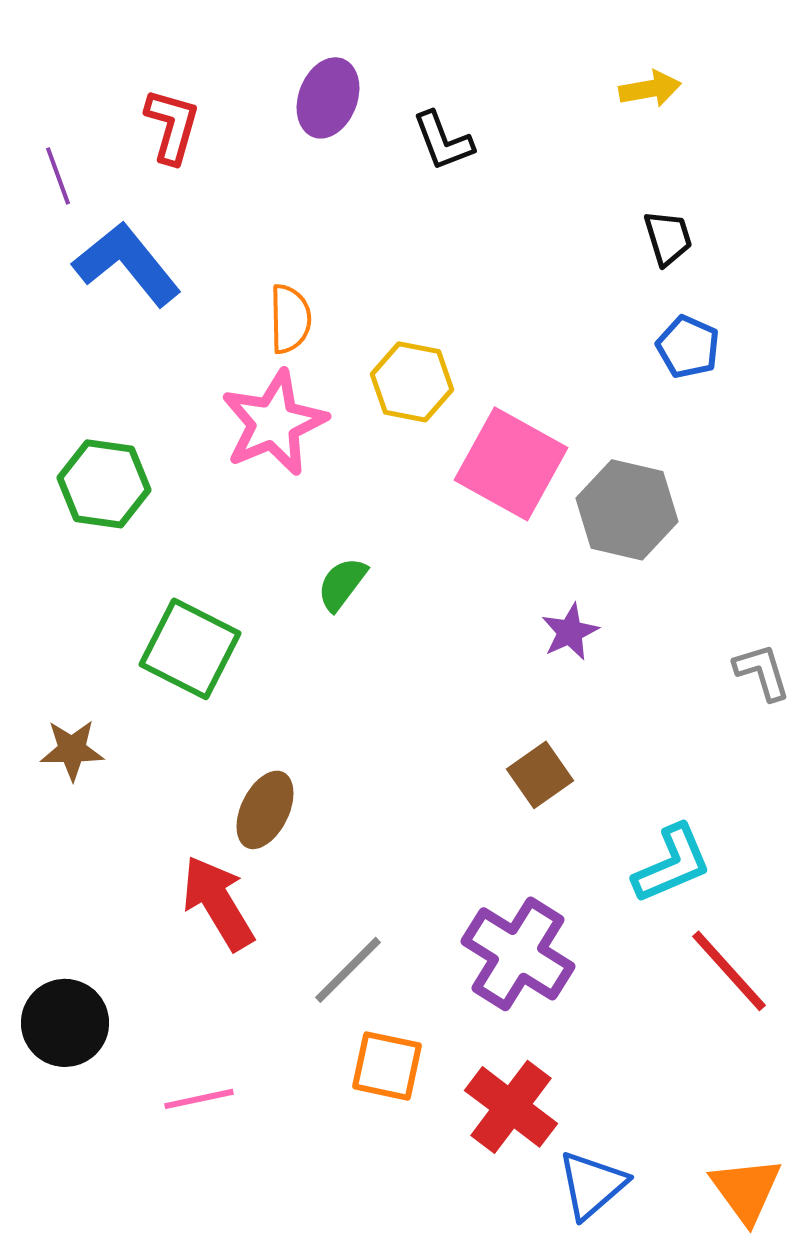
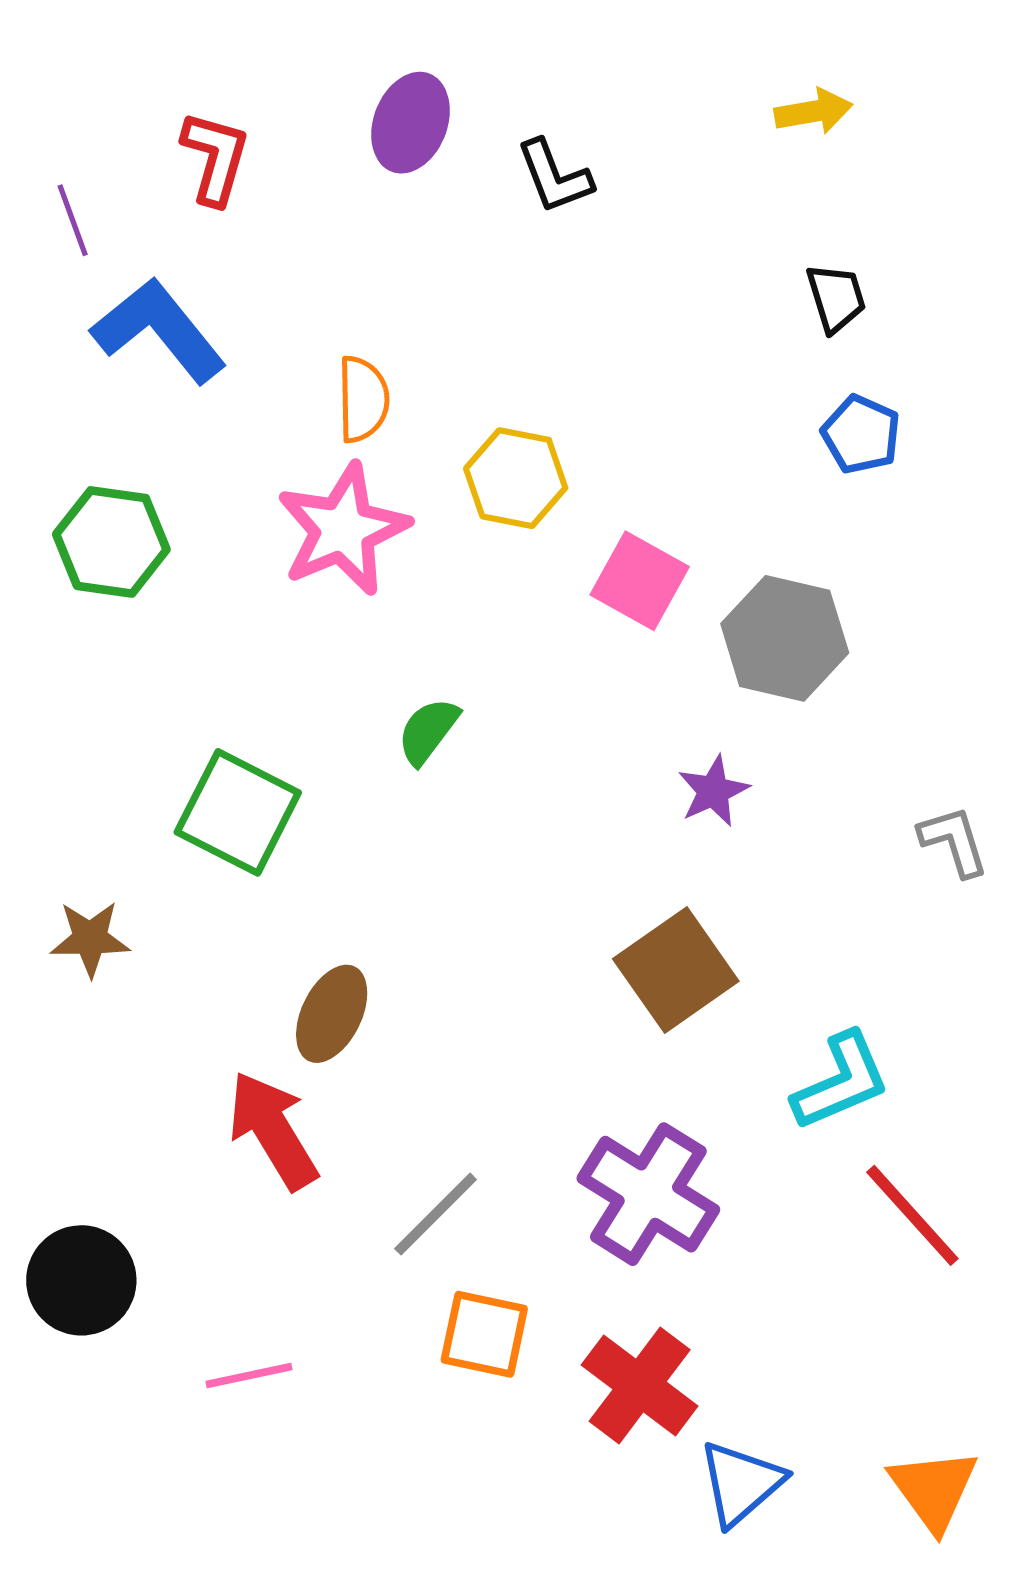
pink square: (511, 464) -> (640, 581), size x0.7
green hexagon: (104, 484) -> (111, 542), moved
brown square: (540, 775) -> (676, 970), size x1.5

